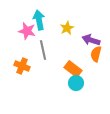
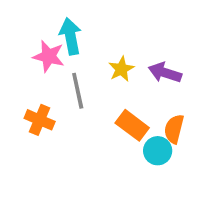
yellow star: (67, 28) -> (121, 69), moved
orange semicircle: (96, 54) -> (174, 129), moved
cyan circle: (76, 83) -> (158, 151), moved

